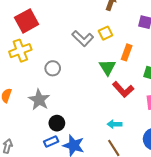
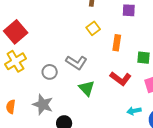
gray L-shape: (83, 38) -> (76, 62), moved
green triangle: (107, 67) -> (87, 88), moved
cyan arrow: (115, 124) -> (134, 111), moved

